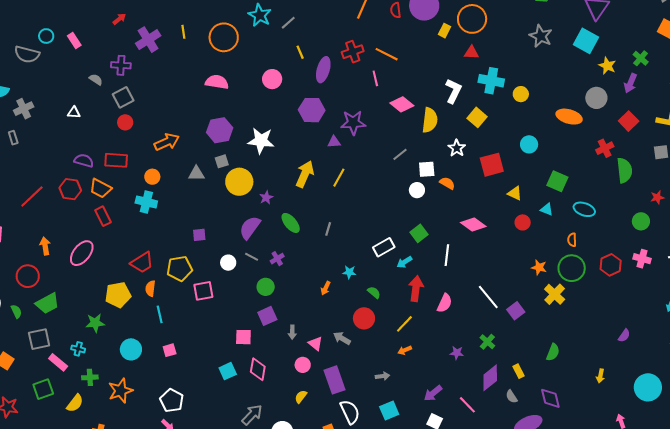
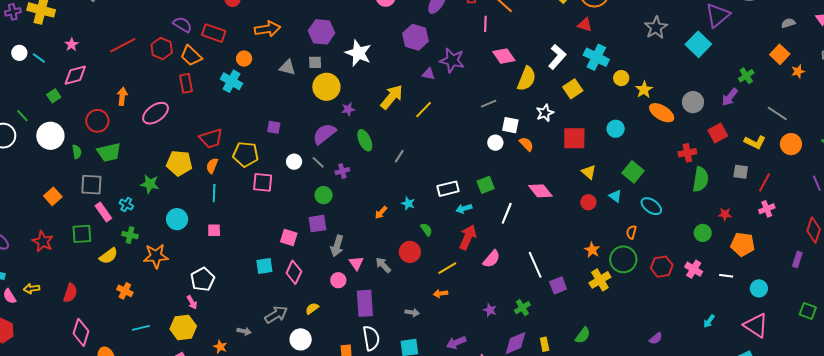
yellow star: (607, 66) -> (644, 90), moved
gray arrow: (292, 332) -> (337, 246), size x1.5
yellow semicircle: (301, 397) -> (312, 309), moved

